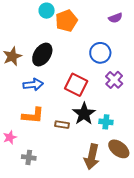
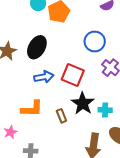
blue arrow: (33, 84) -> (44, 77), moved
brown rectangle: (62, 125) -> (61, 116), turned 64

